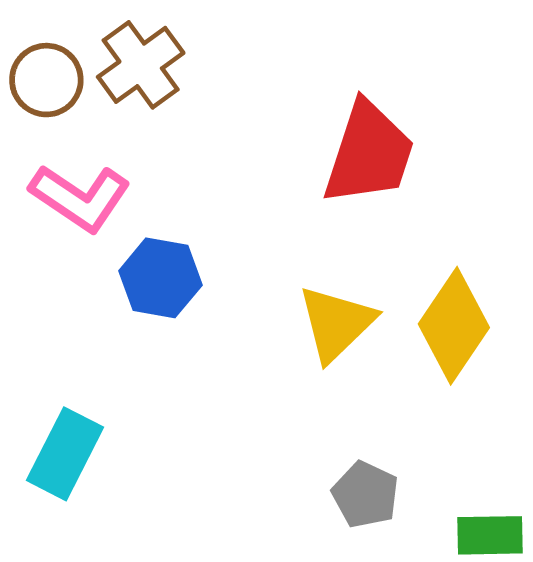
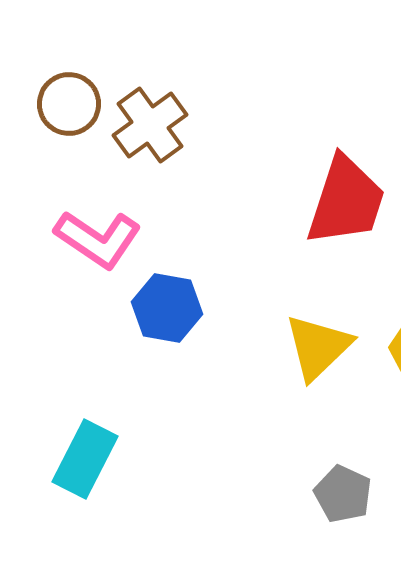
brown circle: (46, 80) -> (69, 104), moved

